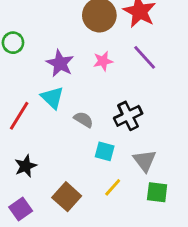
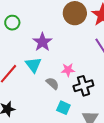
pink star: (103, 61) -> (68, 70), moved

